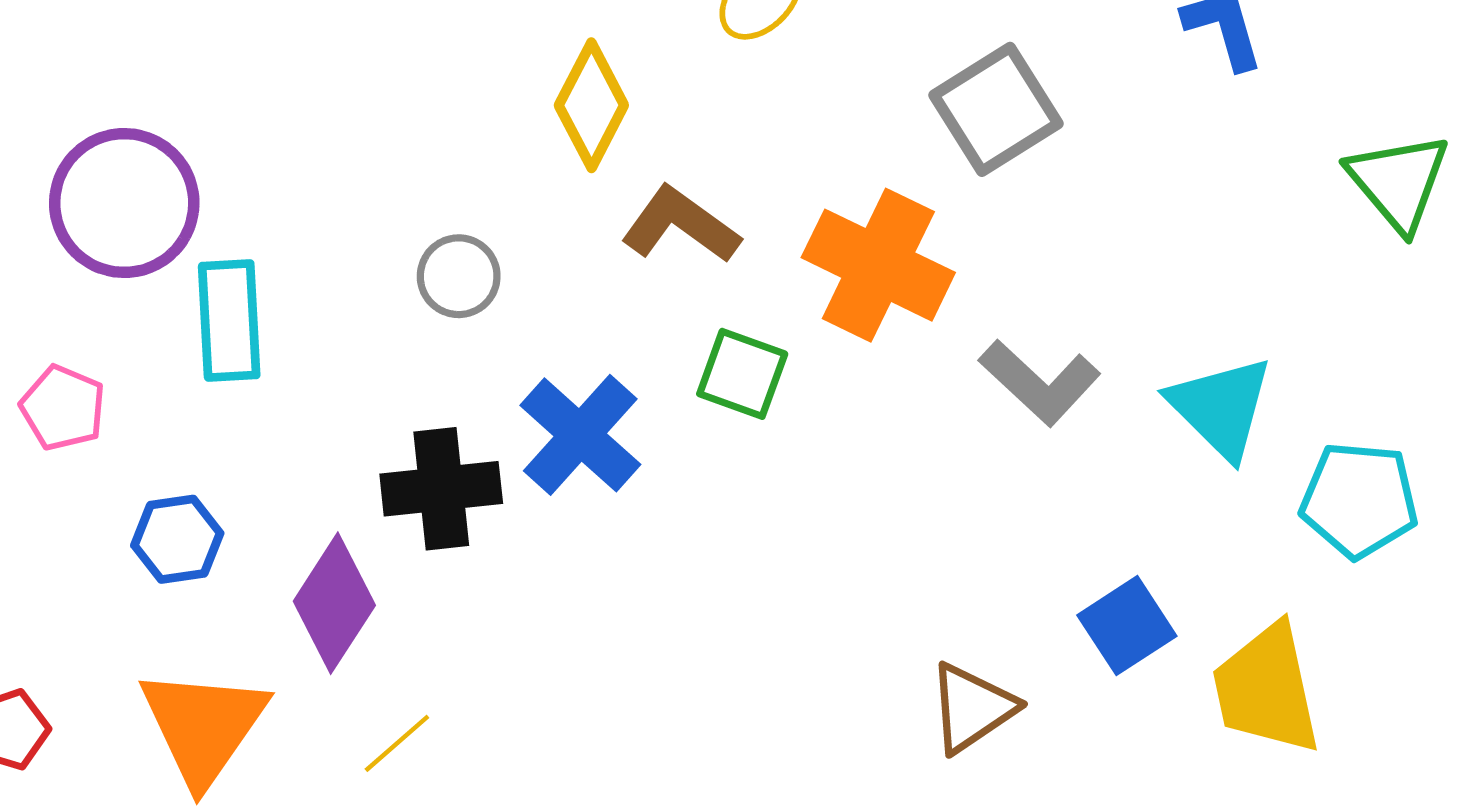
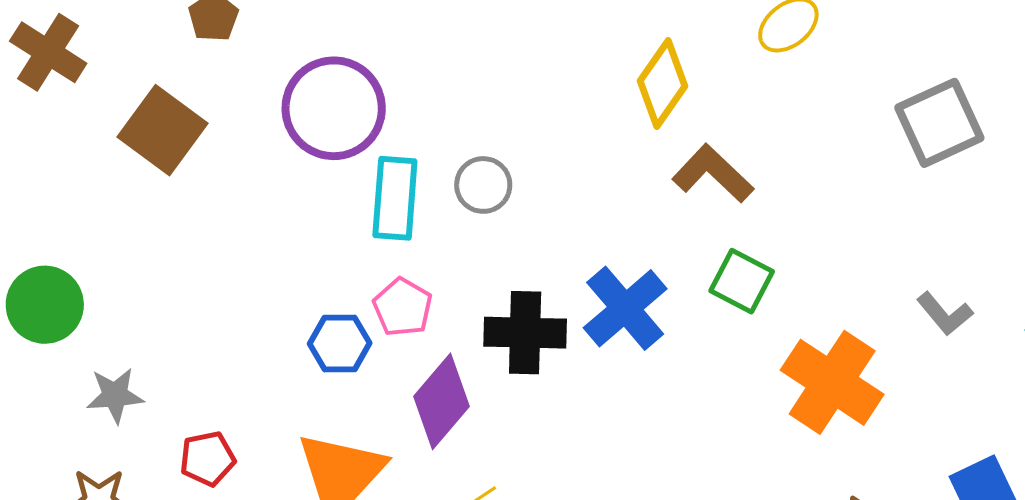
orange cross: (878, 265) -> (832, 382), moved
gray circle: (459, 276) -> (483, 185), moved
gray L-shape: (1040, 382) -> (945, 314), size x0.7
pink pentagon: (63, 408) -> (403, 307), moved

